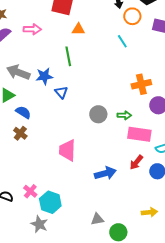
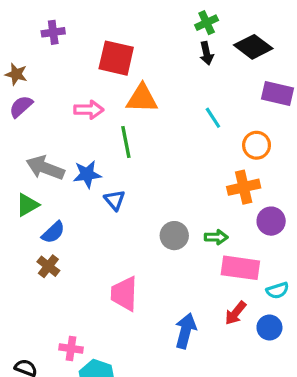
orange circle: (132, 16) -> (257, 145), moved
pink arrow: (32, 29) -> (89, 110), moved
orange triangle: (78, 29) -> (142, 98), size x1.5
blue semicircle: (23, 112) -> (53, 232), turned 105
blue arrow: (105, 173) -> (186, 331), turned -60
pink cross: (30, 191) -> (71, 349), moved, turned -32

